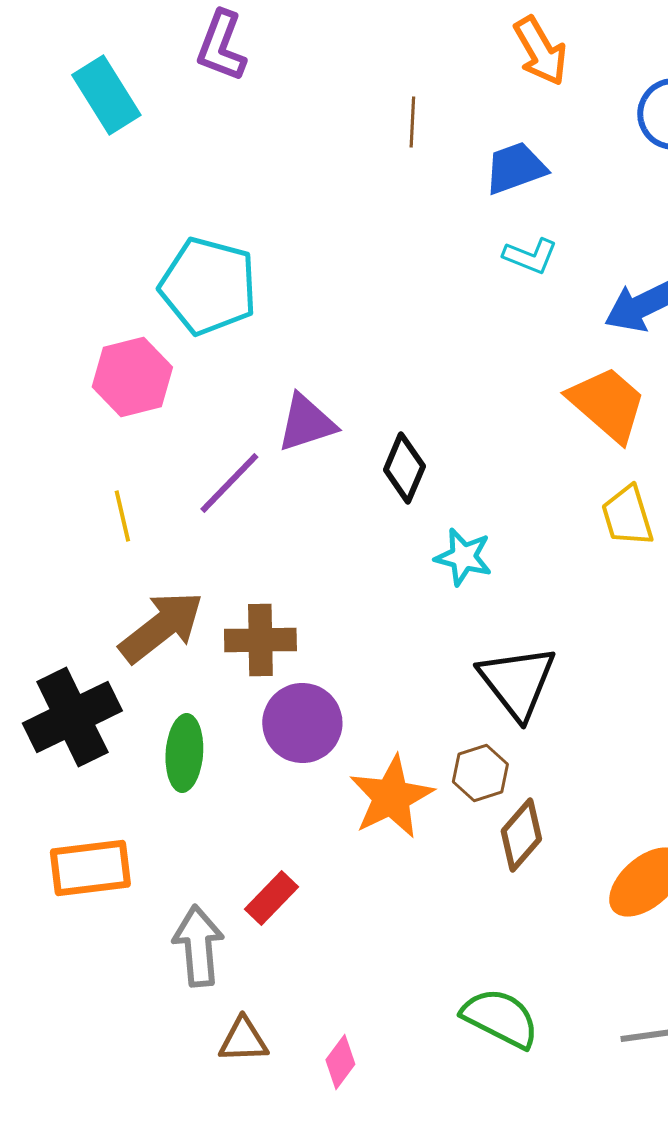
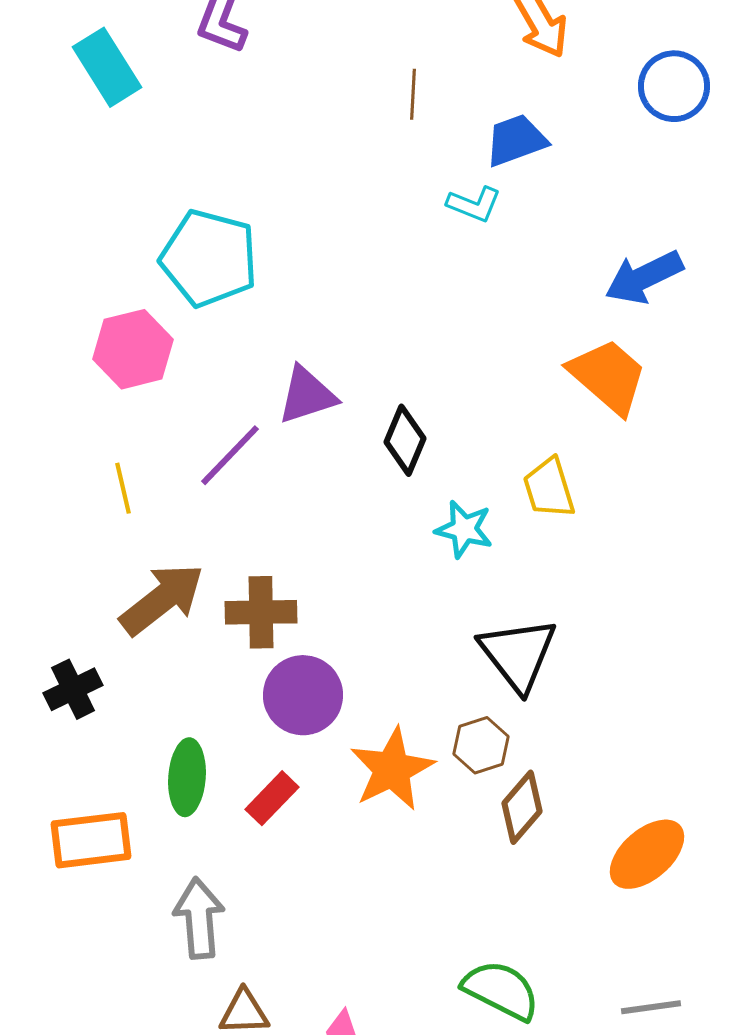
cyan L-shape: (530, 256) -> (474, 204), moved
yellow trapezoid: (627, 516) -> (549, 488), moved
black cross: (72, 717) -> (73, 689), size x0.6
green ellipse: (184, 753) -> (187, 777), moved
red rectangle: (271, 898) -> (272, 798), moved

